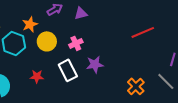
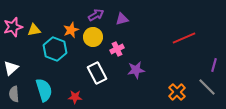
yellow circle: (47, 41) -> (93, 37), moved
white rectangle: (68, 70) -> (97, 73), moved
red star: (37, 76) -> (75, 97), moved

